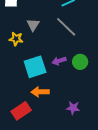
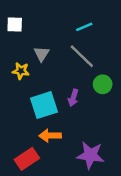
purple arrow: (59, 61) -> (73, 98), turned -56
green circle: (80, 62) -> (103, 84), moved
purple star: (73, 108) -> (90, 155), size x1.6

